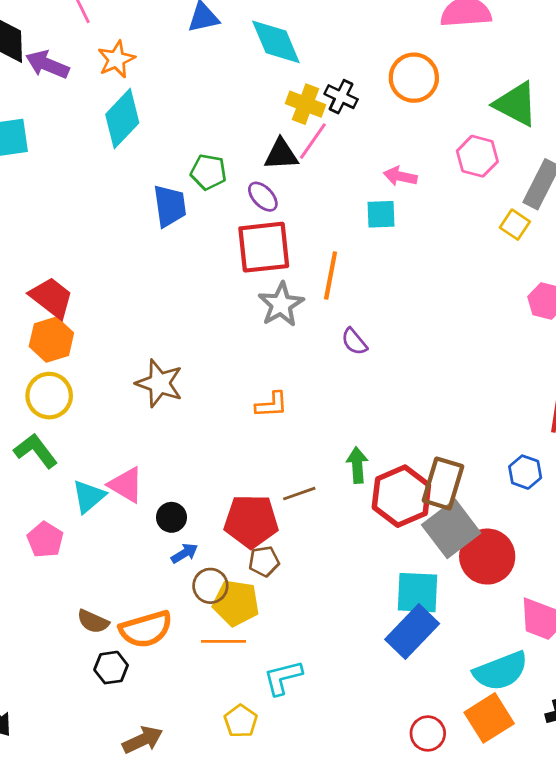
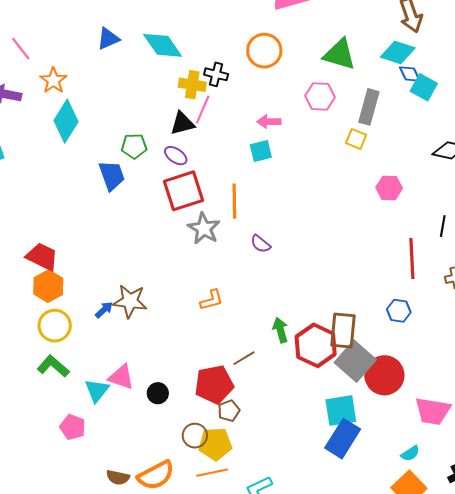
blue arrow: (185, 553) -> (104, 310), moved
cyan semicircle: (501, 671) -> (410, 454), size x0.5

